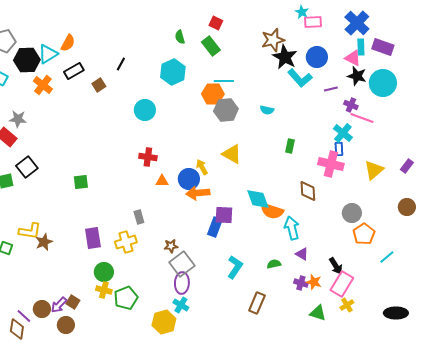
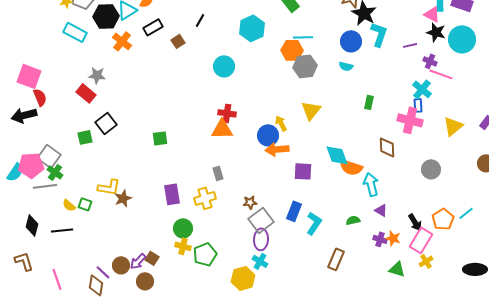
blue circle: (317, 57) -> (351, 41), moved
cyan L-shape: (300, 78) -> (379, 34), turned -120
yellow triangle: (232, 154) -> (311, 110), turned 40
orange triangle: (162, 181) -> (222, 129), moved, size x1.6
blue rectangle: (215, 227) -> (294, 211), moved
orange pentagon: (364, 234) -> (443, 219), moved

